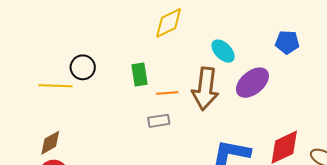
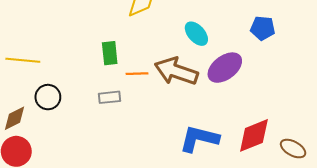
black circle: (83, 67) -> (48, 97), moved
brown arrow: (205, 89) -> (176, 71), turned 99
gray rectangle: (159, 121) -> (110, 97), moved

